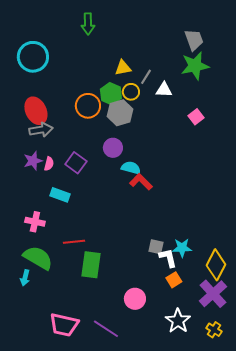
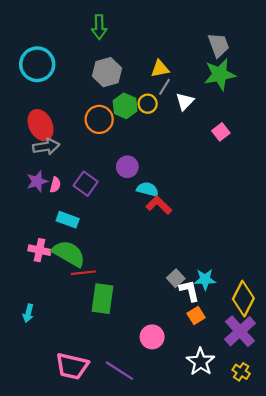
yellow triangle: (123, 68) -> (160, 69), moved
white triangle: (164, 90) -> (185, 101), turned -48
gray hexagon: (120, 113) -> (107, 72), moved
gray square: (156, 247) -> (176, 278), turned 35
green semicircle: (38, 258) -> (69, 254), moved

